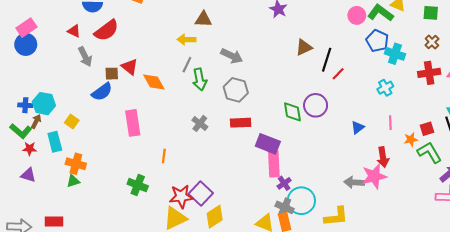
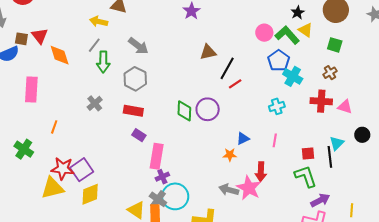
orange star: (411, 139) -> (230, 155), moved
purple rectangle: (268, 144) -> (139, 135), moved, size x0.6
pink star: (374, 176) -> (249, 188), turned 30

